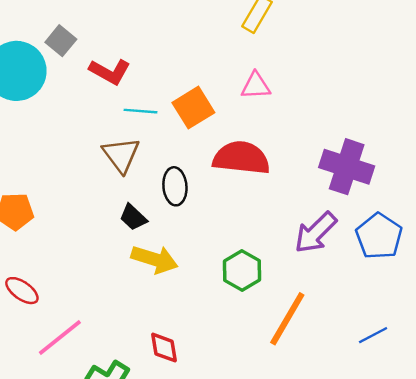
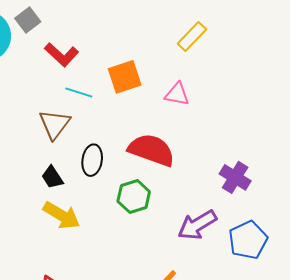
orange square: (193, 108) -> (125, 77), moved
purple cross: (347, 167) -> (235, 177), size x0.7
green hexagon: (242, 270) -> (134, 196), moved

